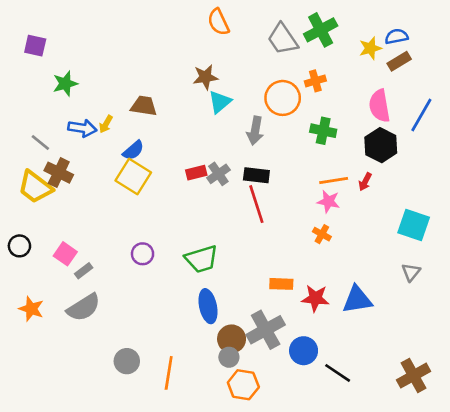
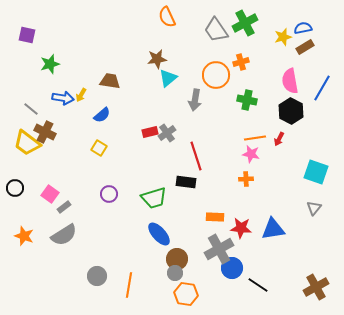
black rectangle: (256, 175) -> (186, 182), moved
yellow square: (133, 177) -> (99, 148), moved, size x0.6
orange cross: (322, 234) -> (246, 179), turned -32
blue ellipse: (208, 306) -> (159, 234), turned -30
gray cross: (266, 330) -> (219, 249), moved

